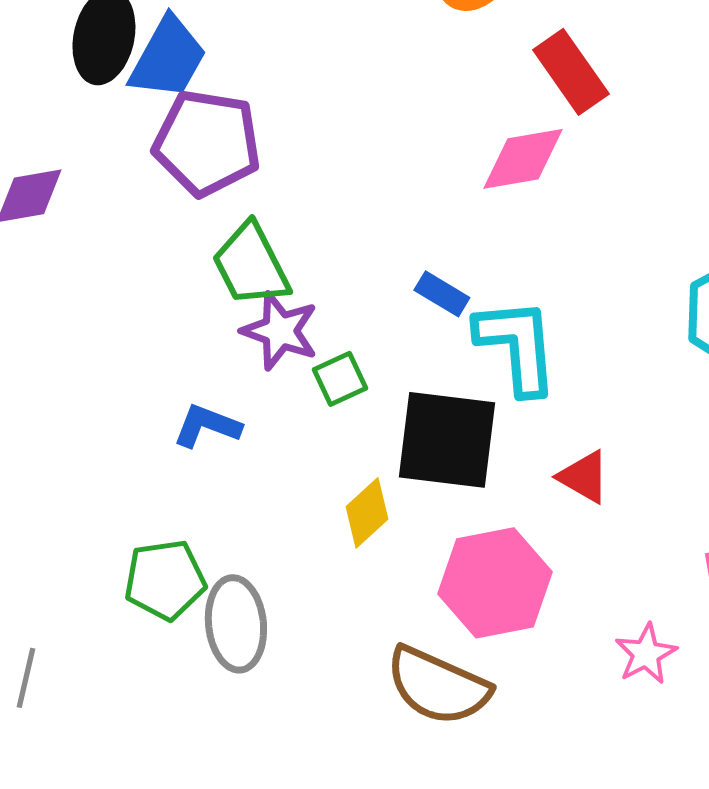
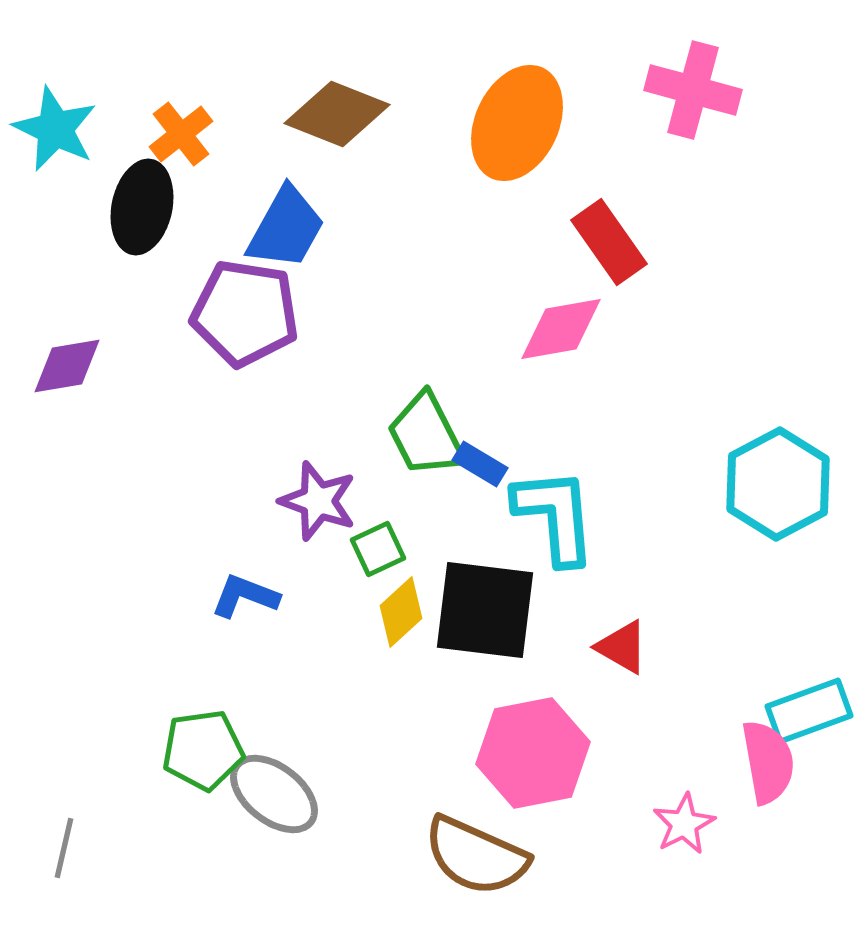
blue trapezoid: (168, 58) -> (286, 228), moved
green trapezoid: (251, 265) -> (426, 435), moved
yellow diamond: (367, 513) -> (401, 612), moved
gray ellipse: (236, 624) -> (274, 794), turned -46

